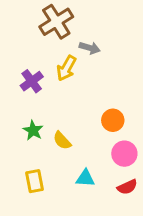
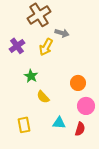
purple cross: (32, 81) -> (17, 46), moved
green star: (33, 130) -> (31, 76), moved
red semicircle: (127, 187) -> (80, 129), moved, turned -48

